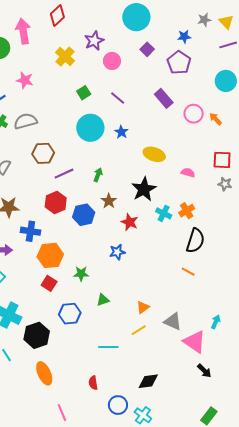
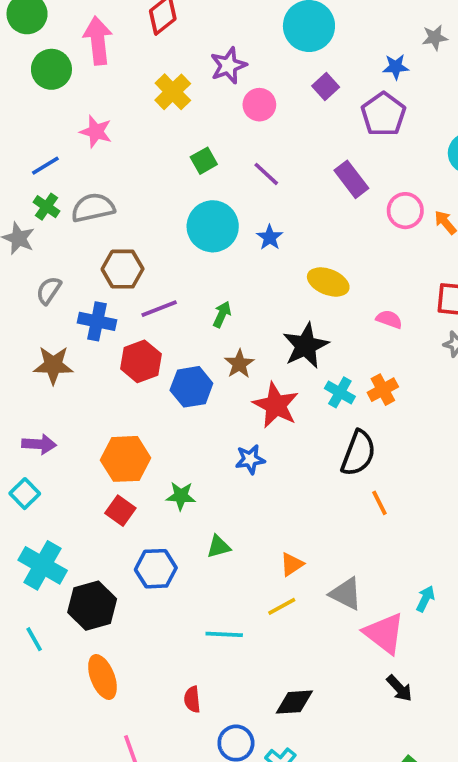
red star: (130, 222) -> (276, 405), size x1.4
blue cross: (30, 231) -> (97, 321), moved
black semicircle: (195, 241) -> (358, 453), moved
orange line: (188, 272) -> (379, 503), turned 32

